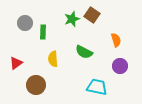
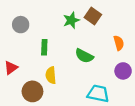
green rectangle: (43, 32) -> (44, 47), moved
yellow semicircle: (53, 59) -> (51, 75), moved

